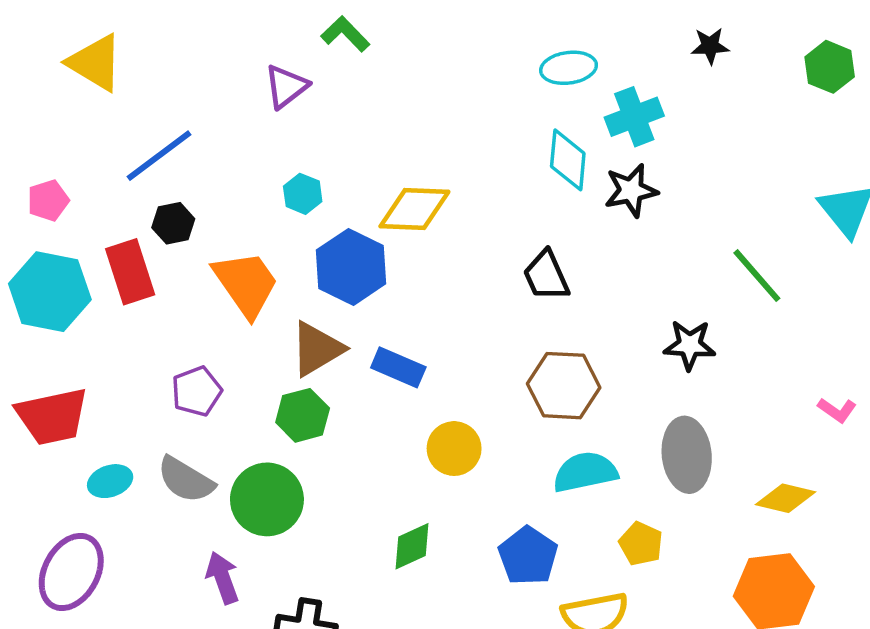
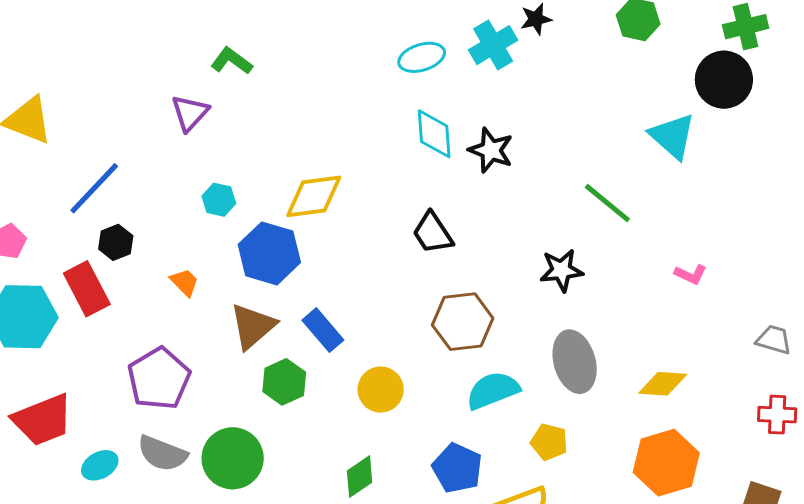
cyan cross: (634, 117) -> (493, 45), moved
black star: (631, 190) -> (491, 150), turned -30
orange trapezoid: (246, 284) -> (185, 282), size x0.5
blue rectangle: (398, 367) -> (323, 330), turned 36
purple pentagon: (197, 391) -> (159, 379), size x1.5
pink L-shape: (837, 410) -> (691, 274), moved
green hexagon: (303, 415) -> (284, 382), moved

